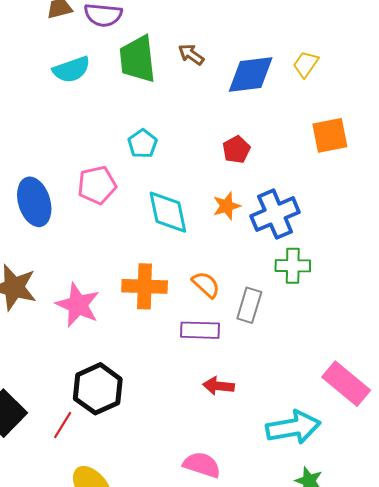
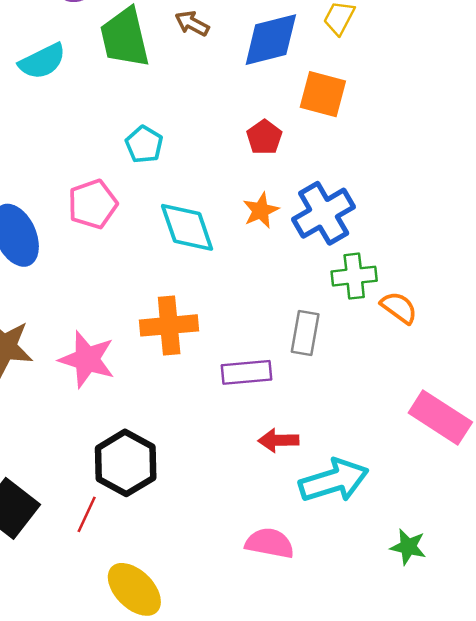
orange square: (330, 135) -> (323, 94), moved, turned 33
orange semicircle: (206, 285) -> (399, 308), moved
cyan arrow: (293, 427) -> (334, 481), moved

